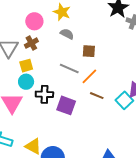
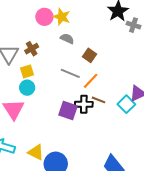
pink circle: (34, 21) -> (44, 17), moved
brown square: (89, 51) -> (90, 55), turned 32
black cross: (44, 94) -> (84, 104), moved

